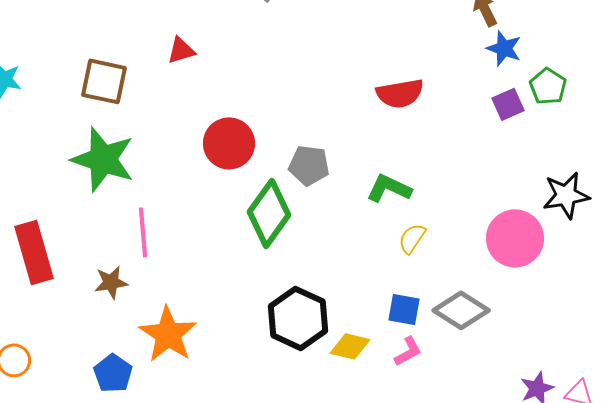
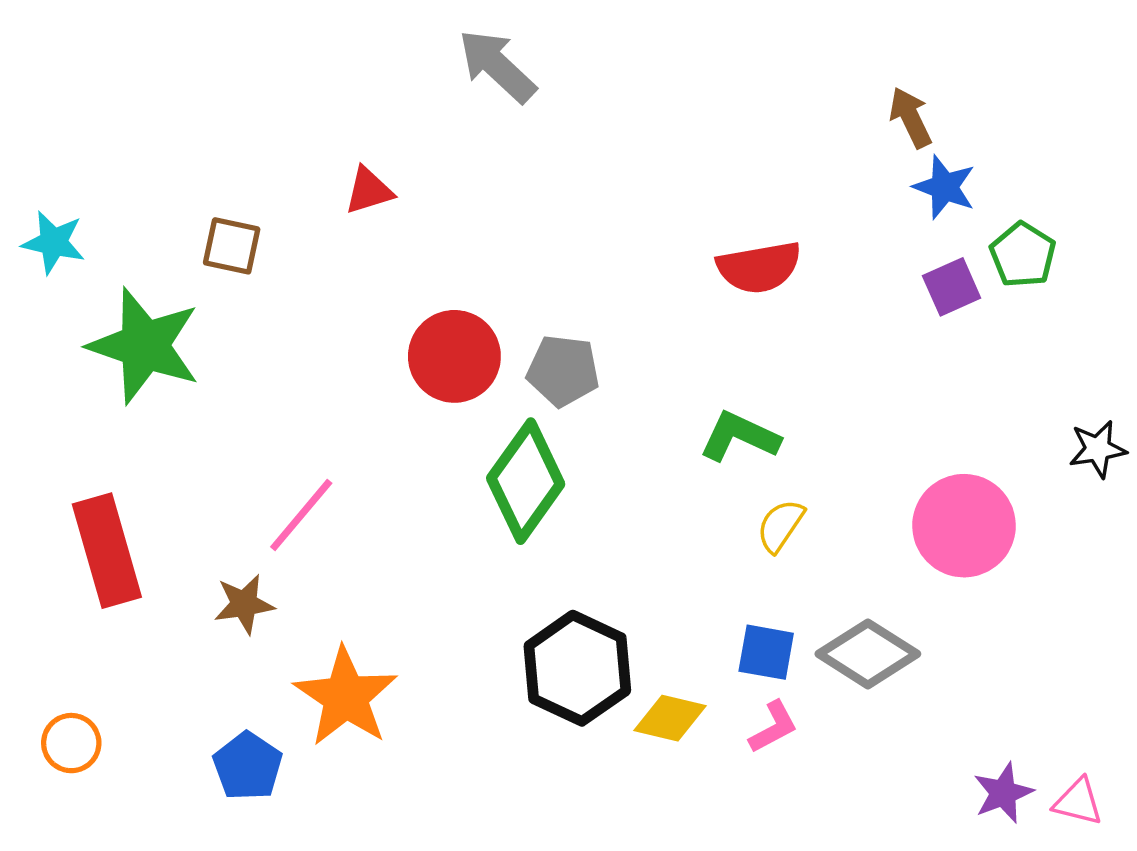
brown square: (104, 81) -> (232, 246), size x0.7
green star: (103, 159) -> (144, 346), moved
gray pentagon: (309, 165) -> (563, 371), moved
black star: (566, 195) -> (1098, 449), moved, size x0.7
pink line: (143, 232) -> (301, 515), turned 45

